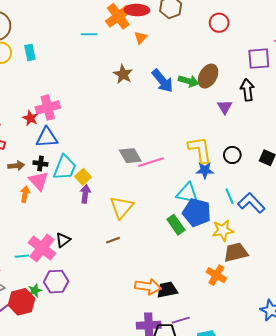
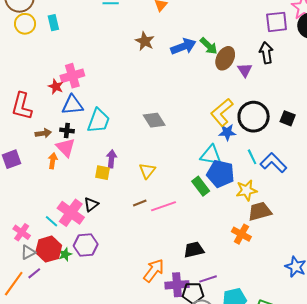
brown ellipse: (208, 76) -> (225, 58), moved
blue arrow: (163, 81) -> (183, 46), turned -70
green arrow: (188, 81) -> (209, 46), turned 30
yellow L-shape: (200, 150) -> (222, 112), turned -120
black circle: (232, 155) -> (254, 117), size x1.8
pink line: (151, 162) -> (164, 206), moved
cyan trapezoid: (65, 168) -> (99, 121), moved
yellow square: (83, 177) -> (103, 173), moved, turned -35
yellow triangle: (122, 207) -> (147, 171), size x0.7
cyan line: (22, 256) -> (51, 221), turned 48
orange arrow: (148, 287) -> (154, 271), moved, turned -60
red hexagon: (21, 302) -> (49, 249), moved

